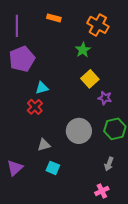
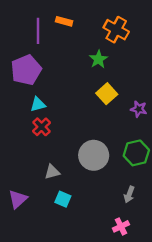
purple line: (17, 26) -> (38, 31), moved
cyan triangle: (42, 88) -> (38, 104), moved
purple star: (105, 98) -> (139, 109), moved

